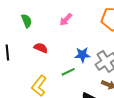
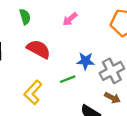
red semicircle: (41, 48) -> (39, 49), size x1.5

